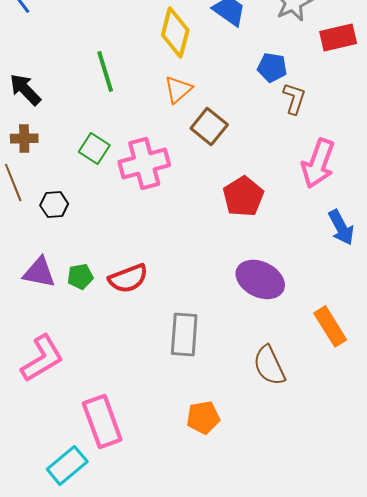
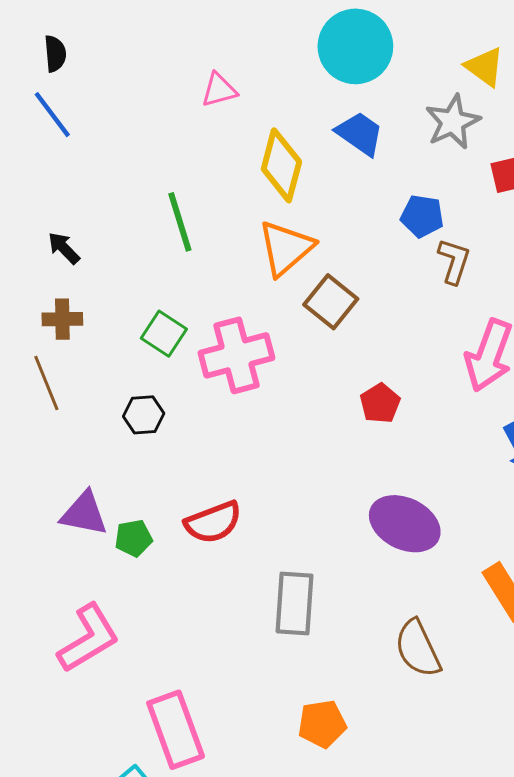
black arrow: (25, 89) -> (64, 248), size x0.7
orange triangle: (178, 89) -> (286, 248), size x1.4
red pentagon: (243, 196) -> (380, 403), size x0.7
black hexagon: (54, 204) -> (144, 415), moved
green pentagon: (80, 276) -> (133, 538), moved

